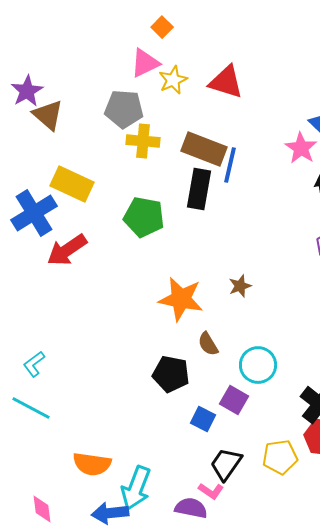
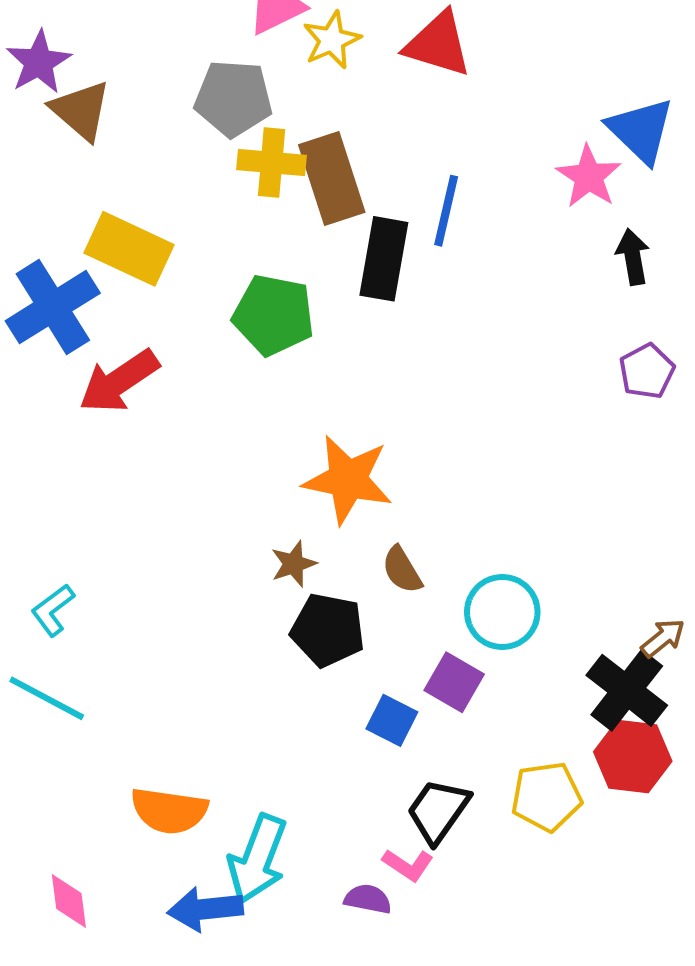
brown rectangle: (204, 149) -> (332, 179), moved, turned 51
brown star: (240, 286) -> (294, 564), moved
purple semicircle: (191, 508) -> (368, 899), size x0.7

